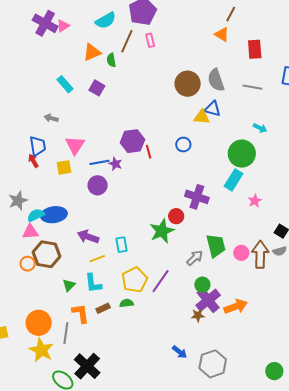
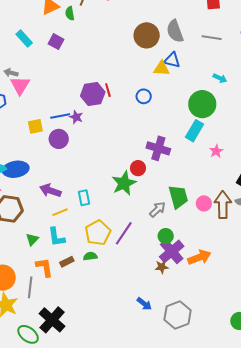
pink triangle: (75, 145) -> (20, 85), moved
red line: (149, 152) -> (108, 90), moved
yellow square: (64, 167) -> (35, 126), moved

